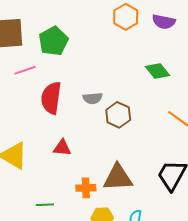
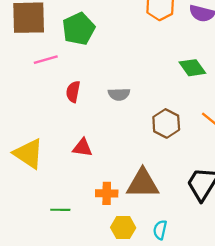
red semicircle: (51, 98) -> (73, 92), size x0.6
brown hexagon: (118, 115) -> (166, 123), moved

